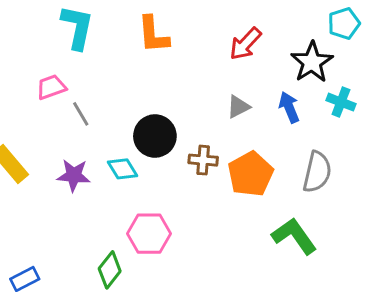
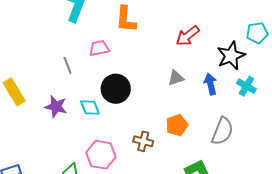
pink trapezoid: (51, 87) -> (99, 48), moved
brown cross: (203, 160) -> (143, 141), moved
orange pentagon: (251, 174) -> (177, 125), size x0.7

